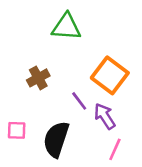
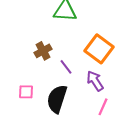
purple line: (79, 101) -> (66, 67), moved

